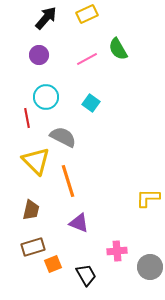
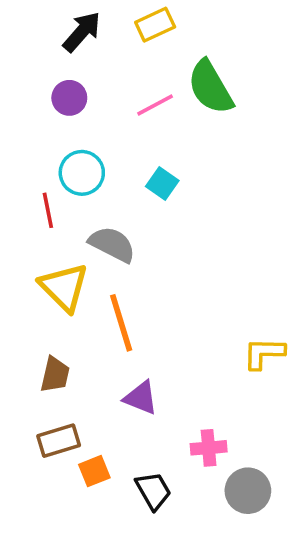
green semicircle: (118, 49) -> (210, 87), size x1.4
gray circle: (150, 267) -> (248, 491), moved

